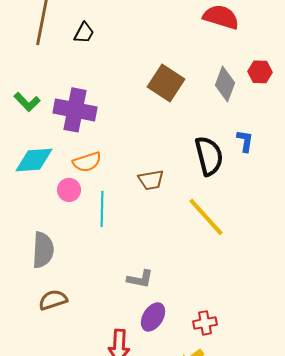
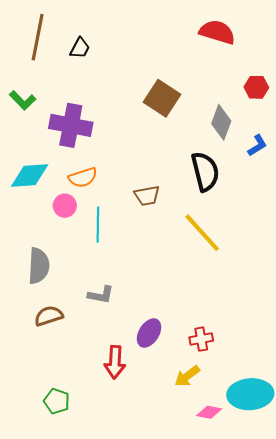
gray diamond: (225, 84) -> (221, 122), moved
green L-shape: (27, 102) -> (23, 100), moved
blue L-shape: (245, 141) -> (257, 145), moved, turned 50
gray L-shape: (140, 279) -> (101, 295), moved

